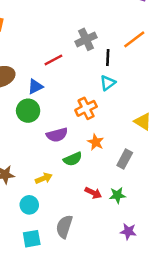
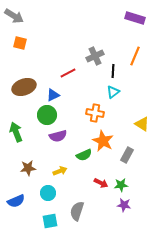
orange line: (134, 39) -> (135, 56), turned -30
orange cross: (86, 108) -> (95, 113), turned 36
purple semicircle: (57, 135) -> (58, 136), moved
orange star: (96, 142) -> (103, 141), size x1.5
purple star: (128, 231) -> (124, 205), moved

